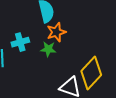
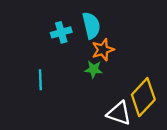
cyan cross: (20, 42) -> (61, 32), moved

